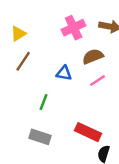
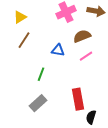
red rectangle: (88, 132) -> (78, 99), turned 55
gray rectangle: (40, 137) -> (38, 103), turned -60

